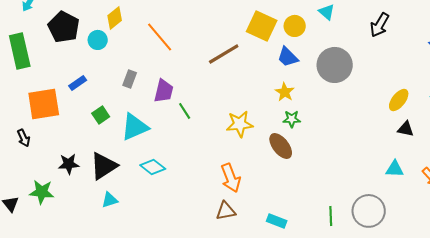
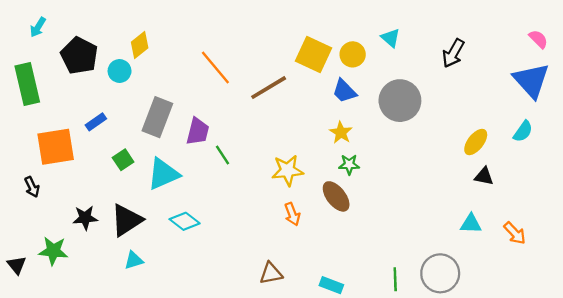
orange line: (160, 37) -> (215, 67), moved
gray rectangle: (130, 79) -> (157, 117), size x1.8
orange arrow: (231, 178) -> (292, 214), moved, size x0.7

